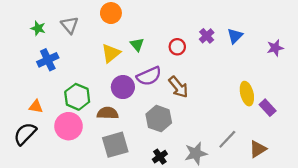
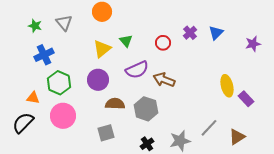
purple circle: (123, 87) -> (98, 80), moved
brown arrow: (178, 87) -> (164, 80), turned 150
green hexagon: (77, 97) -> (59, 83), moved
brown semicircle: (108, 113) -> (115, 104), moved
gray square: (115, 145) -> (106, 133), size x0.7

